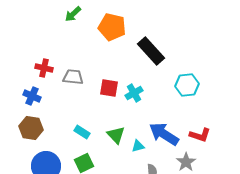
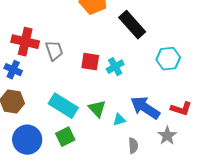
red cross: (44, 68) -> (25, 42), size x1.5
gray trapezoid: (73, 77) -> (54, 51), turned 65
cyan rectangle: (82, 132) -> (63, 106), size x1.8

